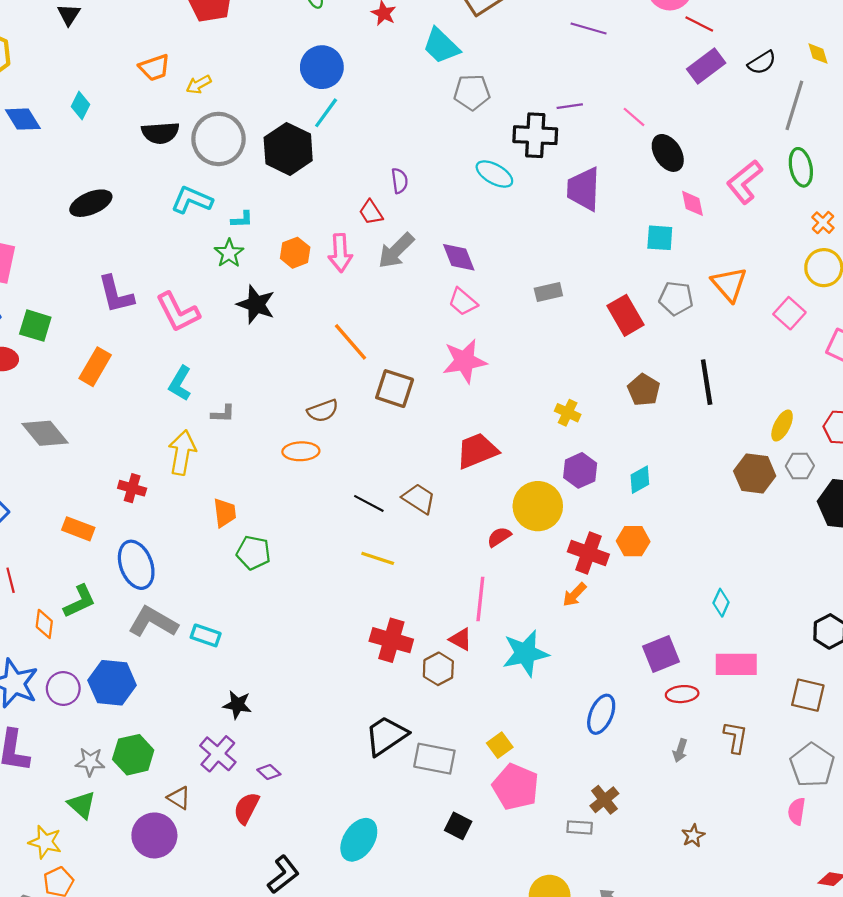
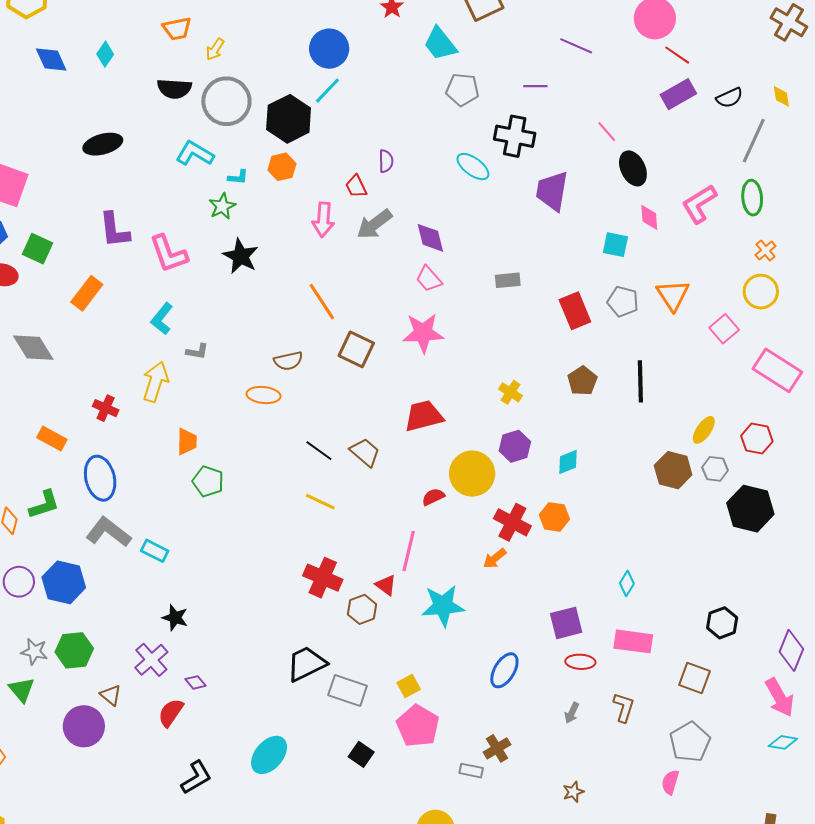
yellow arrow: (199, 84) -> (215, 49), turned -35
purple line: (570, 106) -> (535, 86), moved
orange hexagon: (295, 253) -> (282, 167), moved

